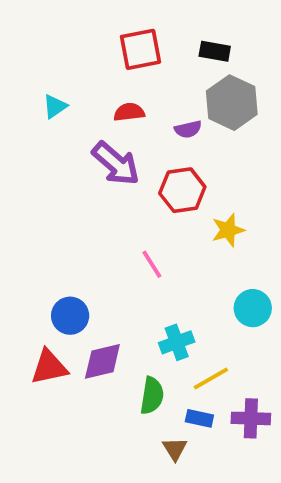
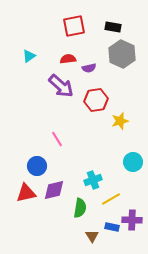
purple semicircle: (188, 129) -> (89, 68), moved
pink line: (152, 264) -> (57, 139), moved
blue rectangle: (199, 418) -> (112, 227), moved

